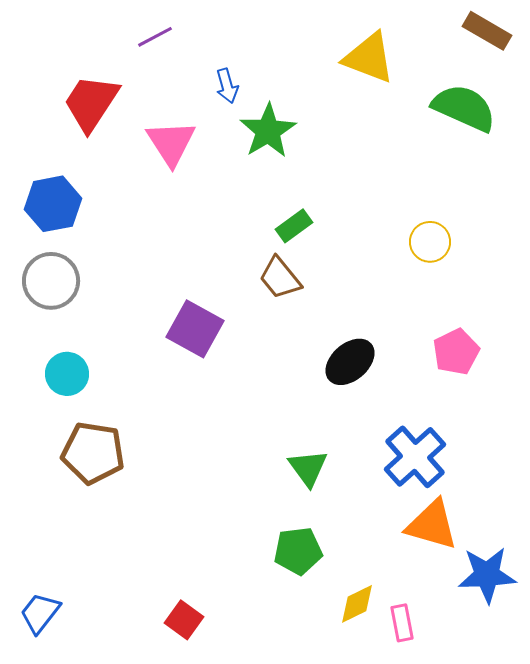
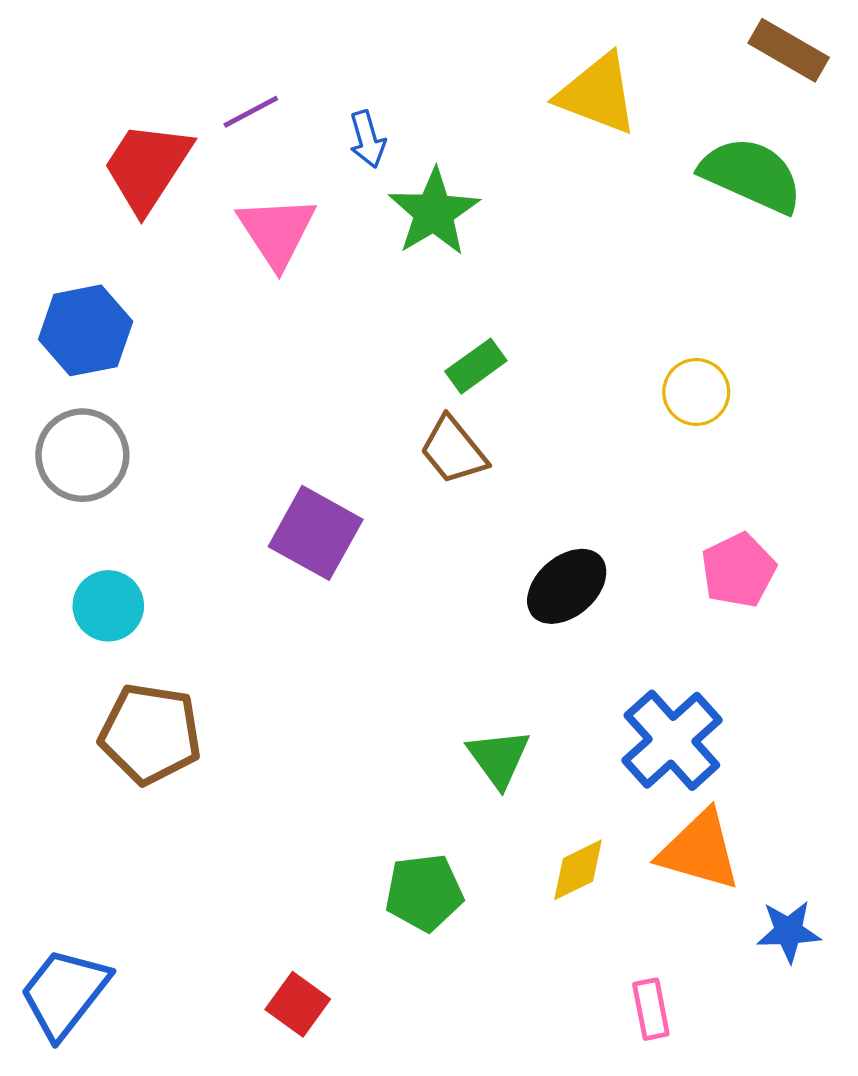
purple line: (155, 37) -> (251, 112), moved
green pentagon: (298, 551) -> (424, 893), moved
blue star: (487, 575) -> (789, 931), size x0.7
yellow diamond: (357, 604) -> (578, 870), moved
blue trapezoid: (40, 613) -> (65, 993), size x1.4

